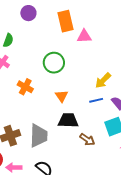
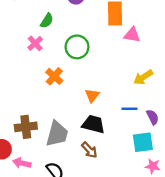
green circle: (54, 63) -> (77, 47), moved
yellow arrow: (103, 81) -> (143, 77), moved
brown arrow: (87, 140) -> (89, 150), moved

